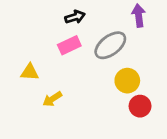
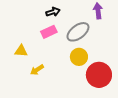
yellow circle: (127, 81) -> (79, 57), moved
red circle: (140, 106) -> (99, 75), size x1.6

